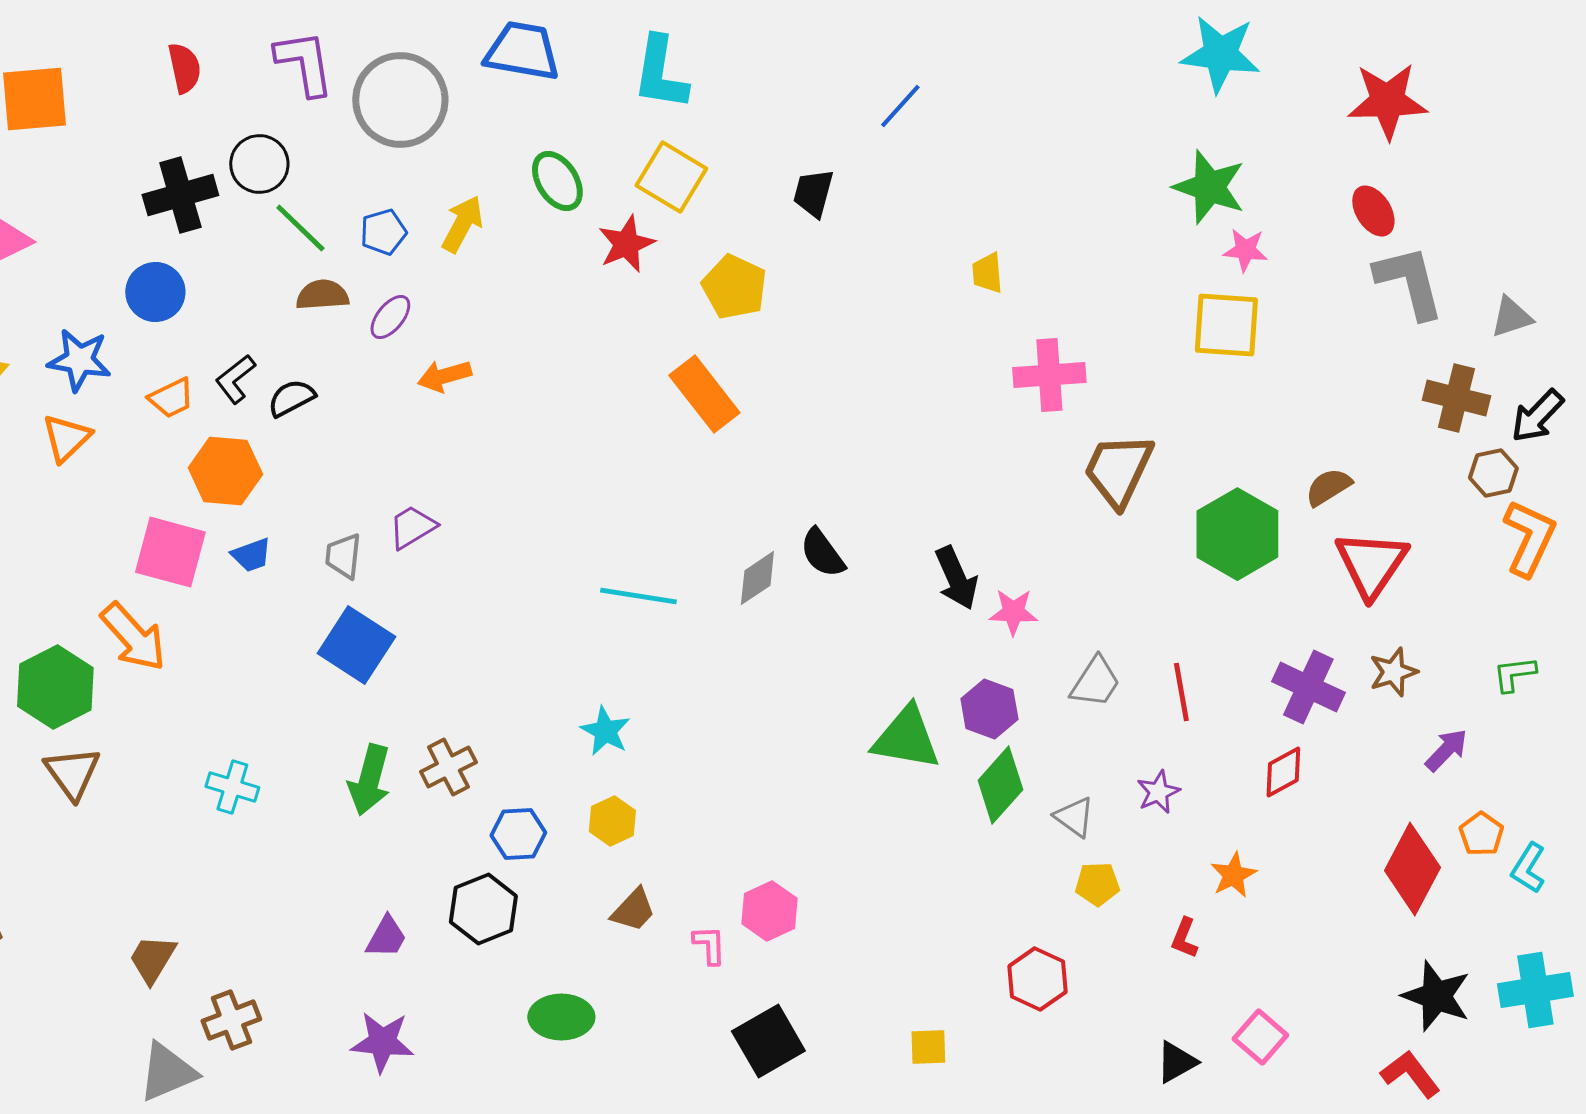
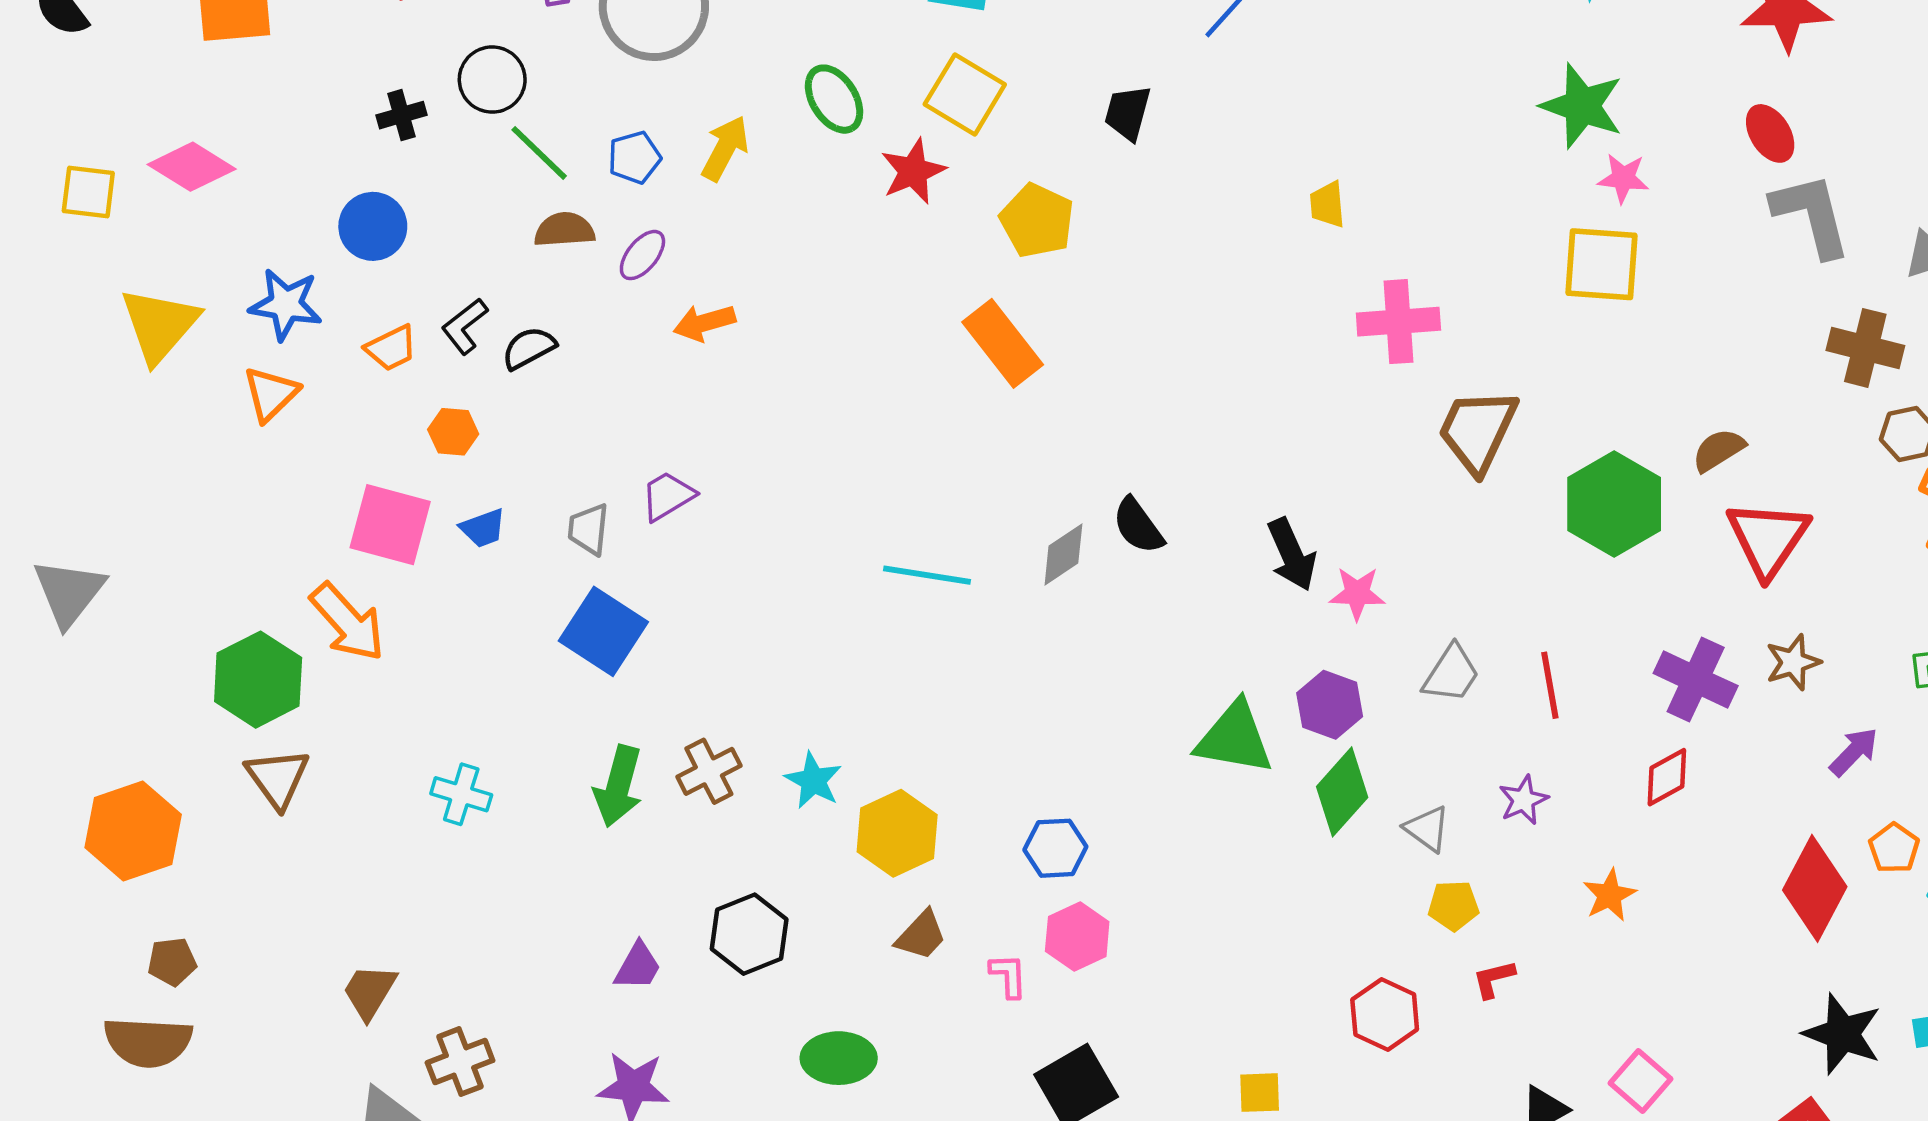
black cross: (180, 195) -> (402, 115), size x0.6
orange hexagon: (225, 471) -> (453, 432), size x0.6
cyan star: (605, 731) -> (813, 780), moved
yellow hexagon: (612, 821) -> (897, 833), size x1.5
blue hexagon: (518, 834) -> (1055, 848), moved
red L-shape: (1184, 938) -> (1494, 979), moved, turned 54

